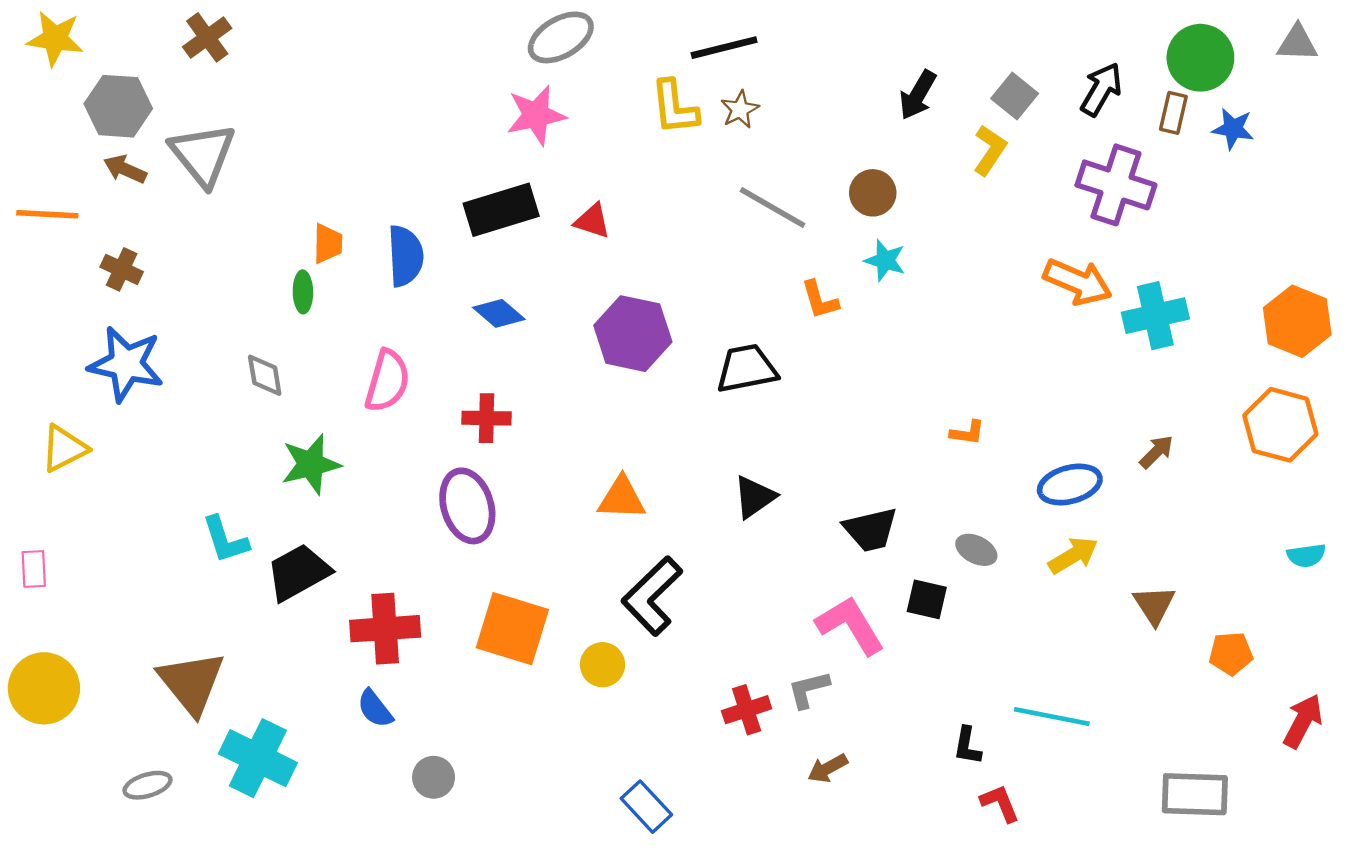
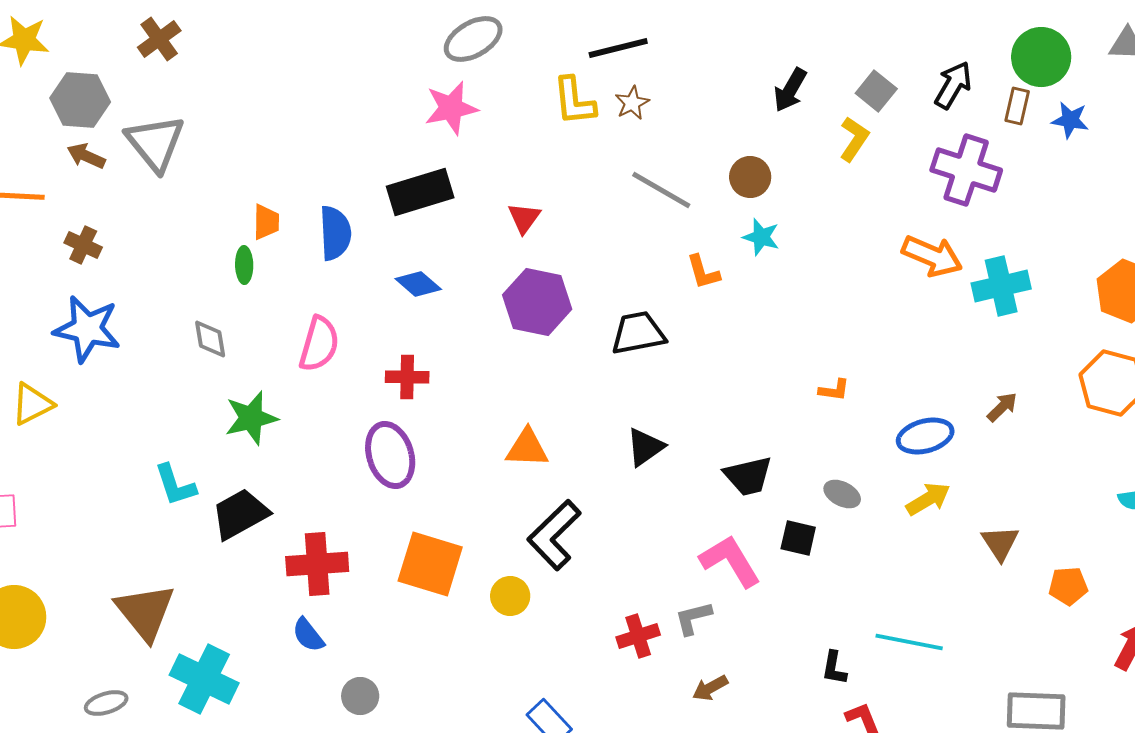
red triangle: (592, 221) -> (524, 218), moved, turned 48

